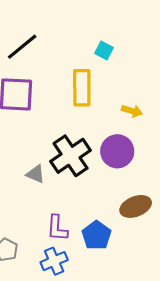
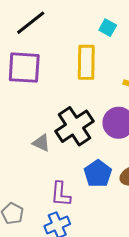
blue pentagon: (96, 235) -> (98, 174), moved

